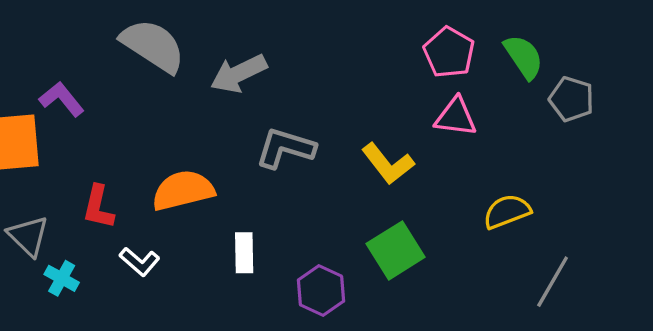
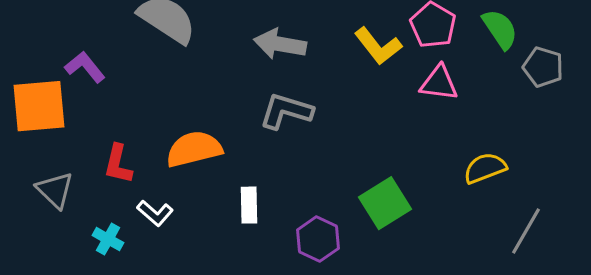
gray arrow: (239, 73) -> (280, 44), moved, turned 36
yellow L-shape: (388, 164) -> (378, 46), moved
cyan cross: (62, 278) -> (108, 239), moved

